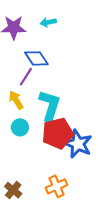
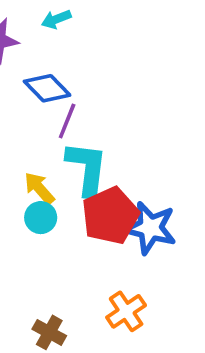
purple line: (26, 77) -> (67, 121), moved
yellow arrow: (16, 100) -> (39, 188), moved

